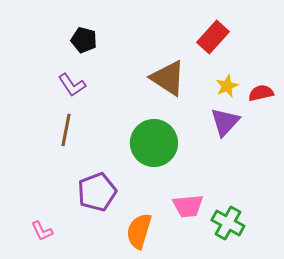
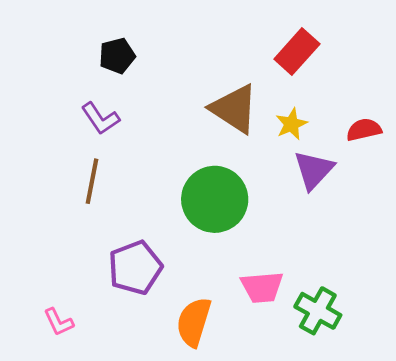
black pentagon: (84, 40) -> (117, 56), turned -30
yellow star: (227, 86) -> (291, 124), moved

